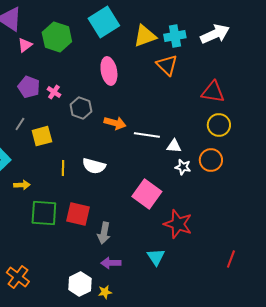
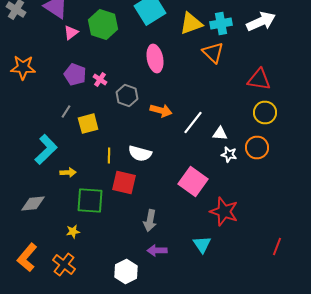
white line: (147, 135) -> (193, 122), turned -60
red square: (78, 214) -> (124, 182), moved
yellow star: (105, 292) -> (73, 232), moved

